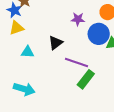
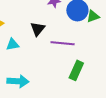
green rectangle: (86, 79) -> (76, 70), moved

